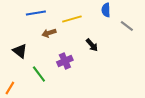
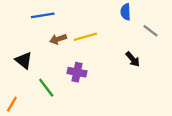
yellow line: (72, 19) -> (85, 37), moved
black arrow: (92, 45) -> (133, 59), moved
purple cross: (65, 61) -> (77, 72), turned 35

